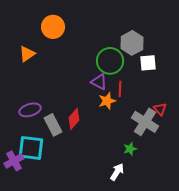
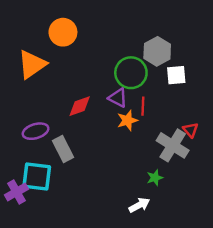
orange triangle: (27, 54) -> (32, 64), size x1.5
red diamond: (74, 119) -> (80, 106), moved, turned 30
white arrow: (117, 172) -> (139, 205), turned 30

